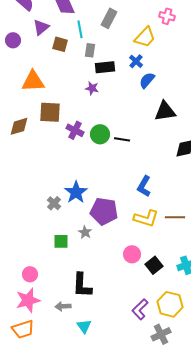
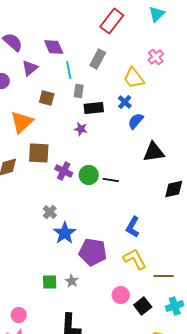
pink cross: (167, 16) -> (156, 57), turned 35
yellow trapezoid: (145, 37) -> (134, 78), turned 100
brown square: (60, 44) -> (47, 98), moved
orange triangle: (33, 81) -> (22, 122), turned -40
gray cross: (54, 203) -> (50, 212), moved
brown line: (175, 217) -> (164, 276), moved
yellow L-shape: (146, 218) -> (135, 259), turned -135
gray star: (85, 232) -> (72, 281), moved

